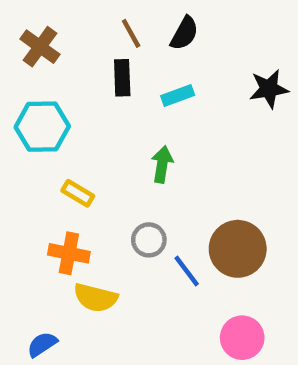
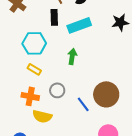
cyan rectangle: (178, 96) -> (79, 25), size x1.6
cyan hexagon: (42, 127) -> (34, 43), moved
gray circle: (149, 240) -> (57, 90), moved

